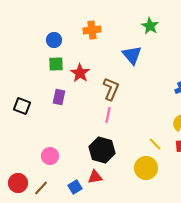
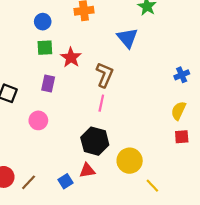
yellow line: (155, 144) -> (152, 186), moved
pink circle: (50, 156) -> (38, 120), moved
yellow circle: (146, 168) -> (130, 161), moved

